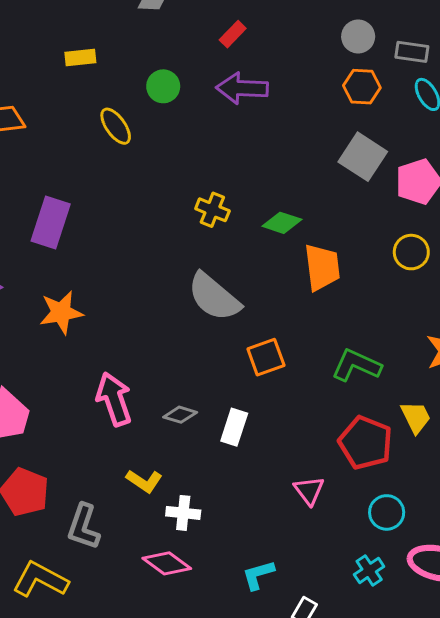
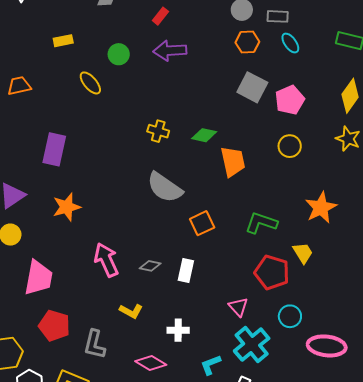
white cross: (183, 513) -> (178, 330), moved
cyan cross: (369, 570) -> (252, 345), moved, size x1.8

